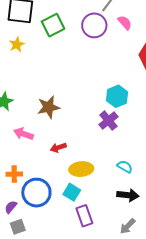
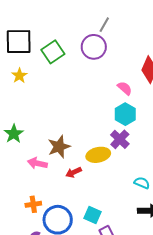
pink semicircle: (125, 23) -> (125, 88), moved
brown star: (48, 107) -> (59, 147), moved
yellow ellipse: (81, 169) -> (98, 155), moved

